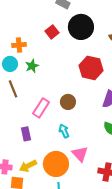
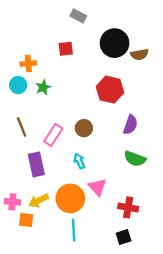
black circle: (81, 27) -> (115, 43), moved
red square: (52, 32) -> (66, 49), turned 32
brown line: (13, 89) -> (22, 127), moved
purple rectangle: (26, 134) -> (36, 164), size x1.5

